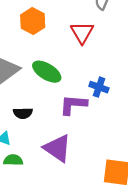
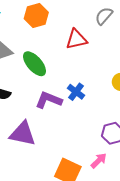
red triangle: (82, 33) -> (76, 39), turned 30
purple triangle: (57, 148) -> (23, 134), turned -40

